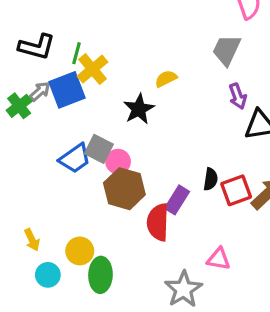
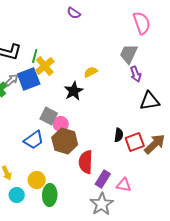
purple arrow: (238, 96) -> (136, 74), moved
blue trapezoid: (75, 158) -> (34, 140), moved
purple rectangle: (177, 200) -> (103, 179), moved

